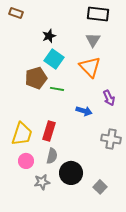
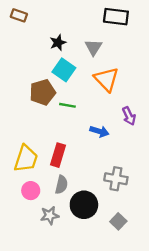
gray triangle: (93, 40) -> (93, 47), moved
gray cross: (111, 139) -> (116, 179), moved

